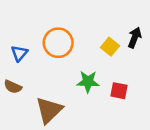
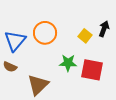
blue triangle: (19, 53) -> (15, 41), size x1.6
red square: (119, 91) -> (92, 70), size x1.6

